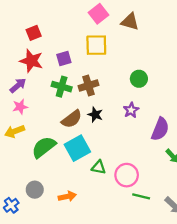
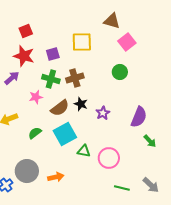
pink square: (99, 14) -> (127, 42), moved
pink star: (20, 107) -> (36, 97), moved
purple star: (131, 110) -> (103, 113), moved
green semicircle: (44, 147) -> (35, 133), size x0.6
gray circle: (35, 190) -> (27, 171), size x1.5
green line: (141, 196) -> (122, 188), moved

